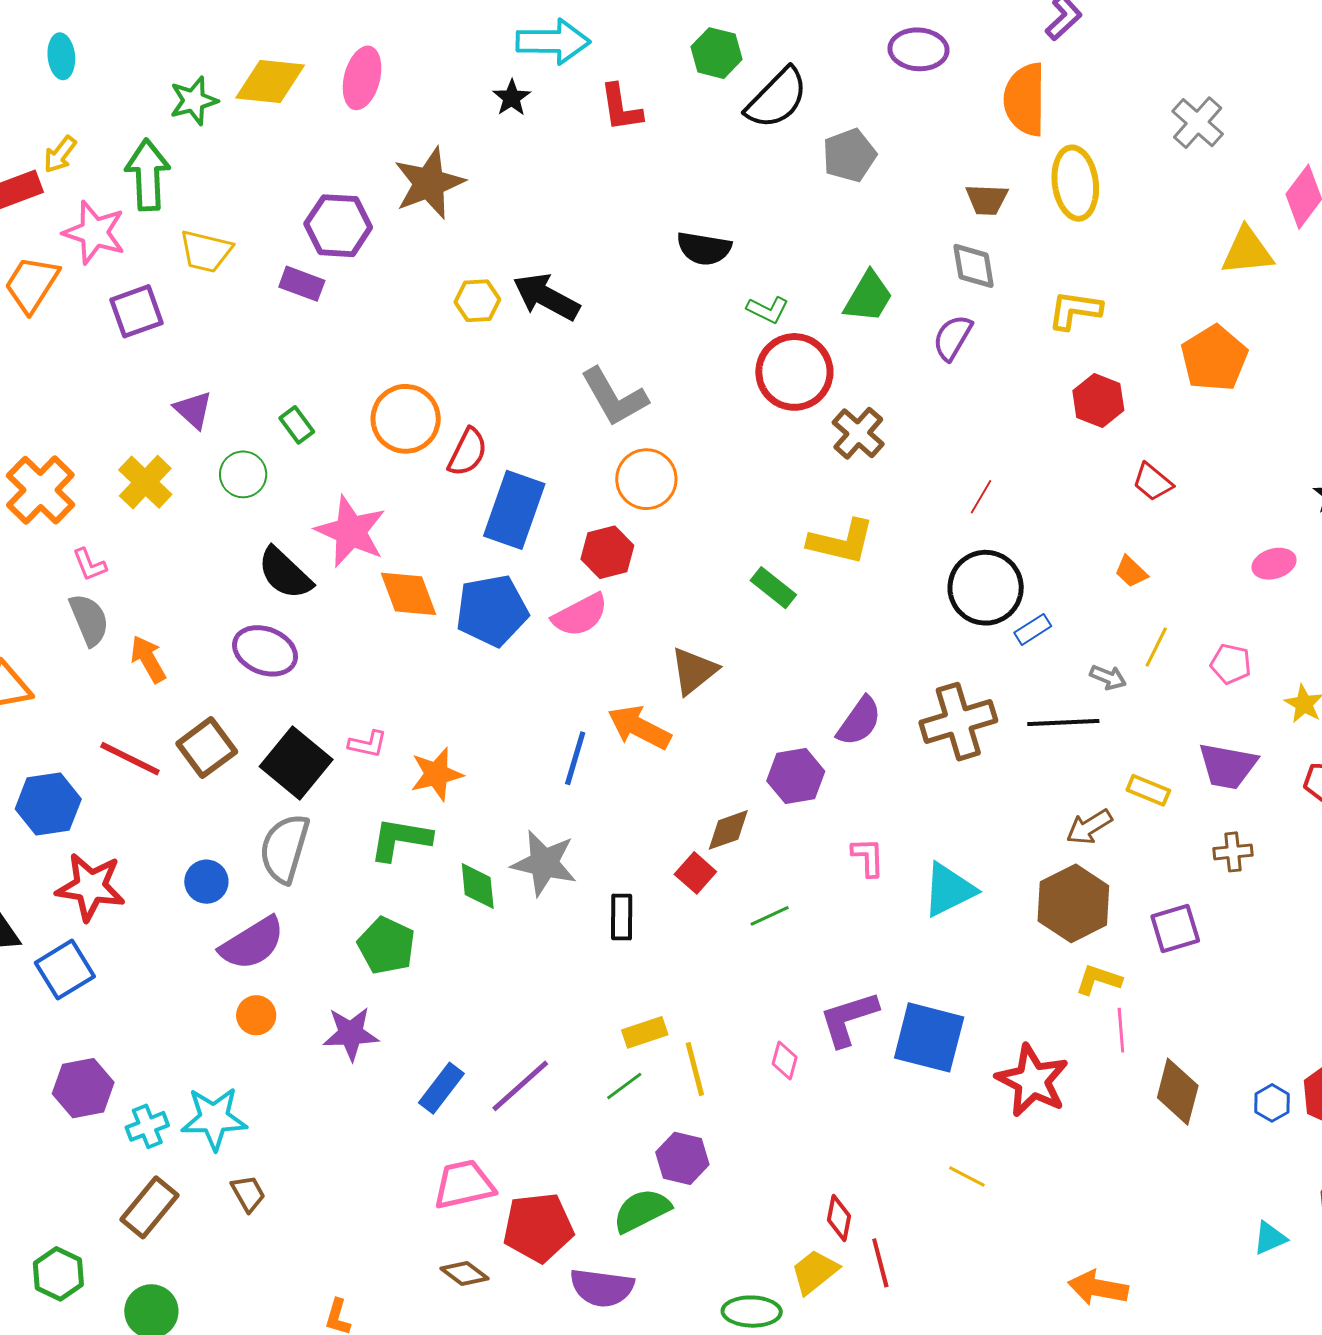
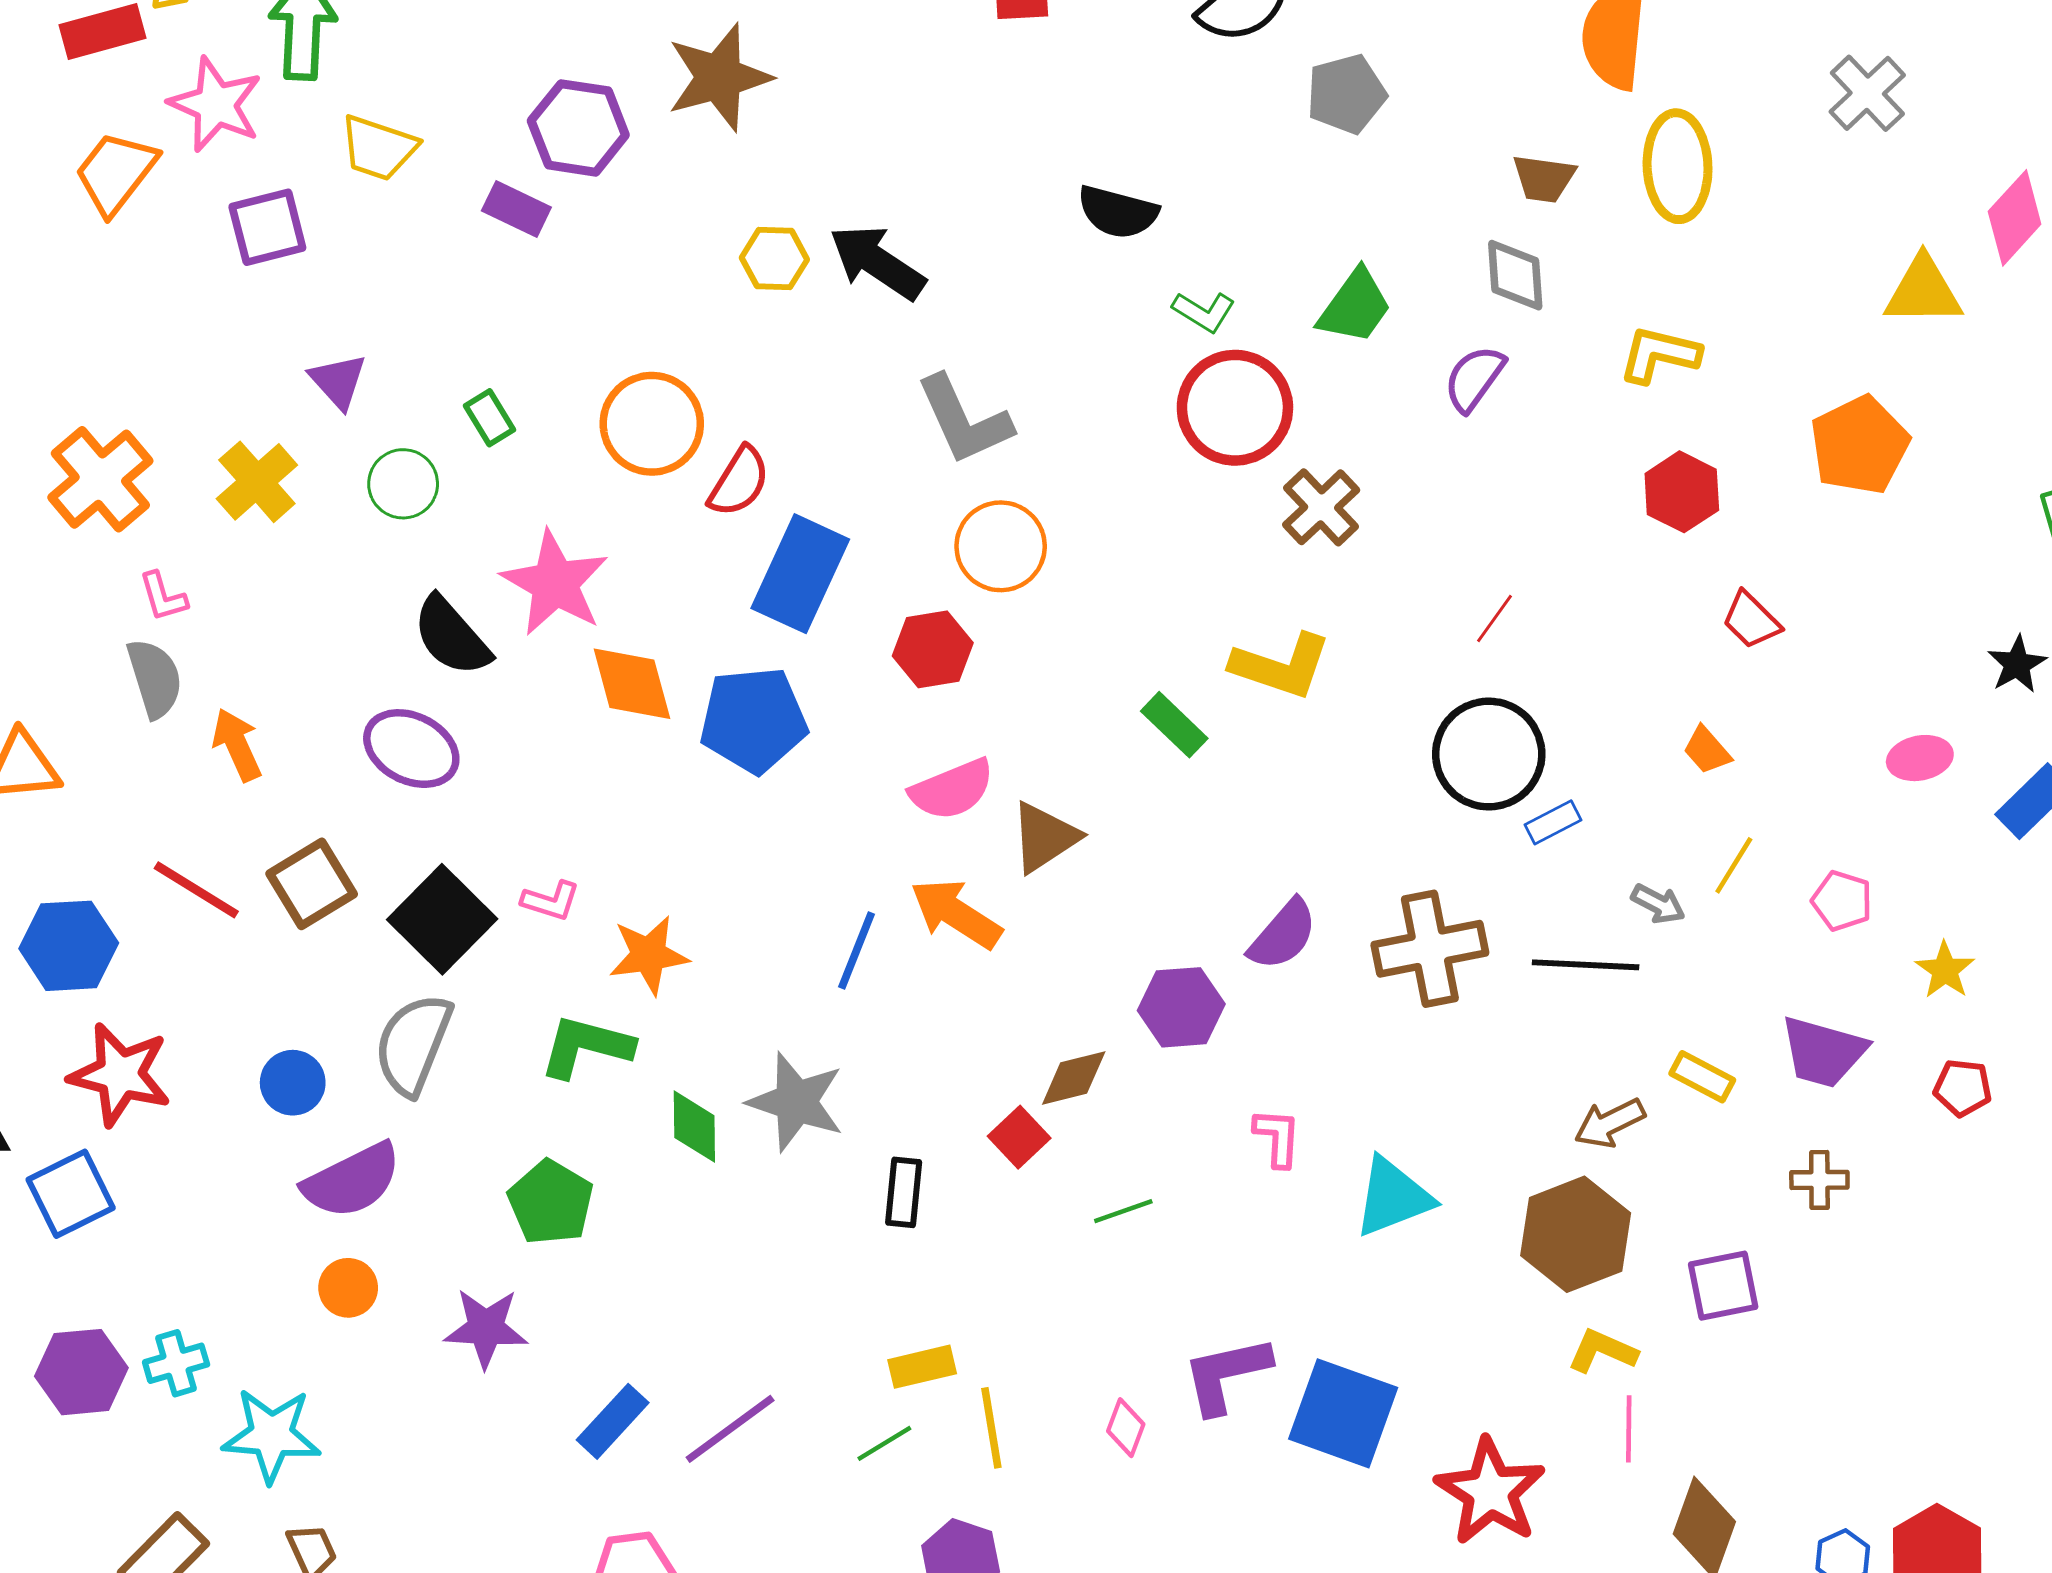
pink semicircle: (580, 615) -> (952, 789), moved
cyan cross: (147, 1126) -> (176, 1363), moved

